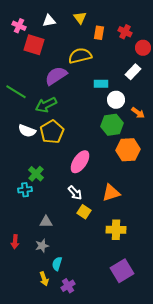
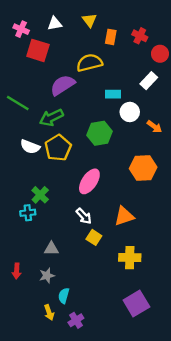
green hexagon: (112, 125) -> (99, 133), moved

